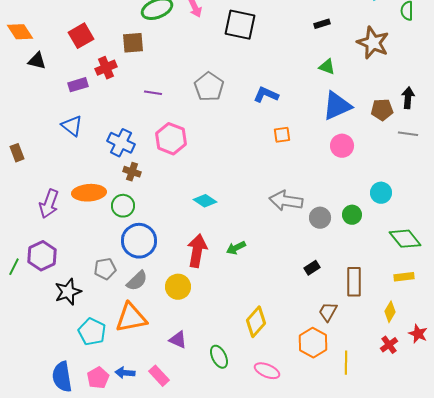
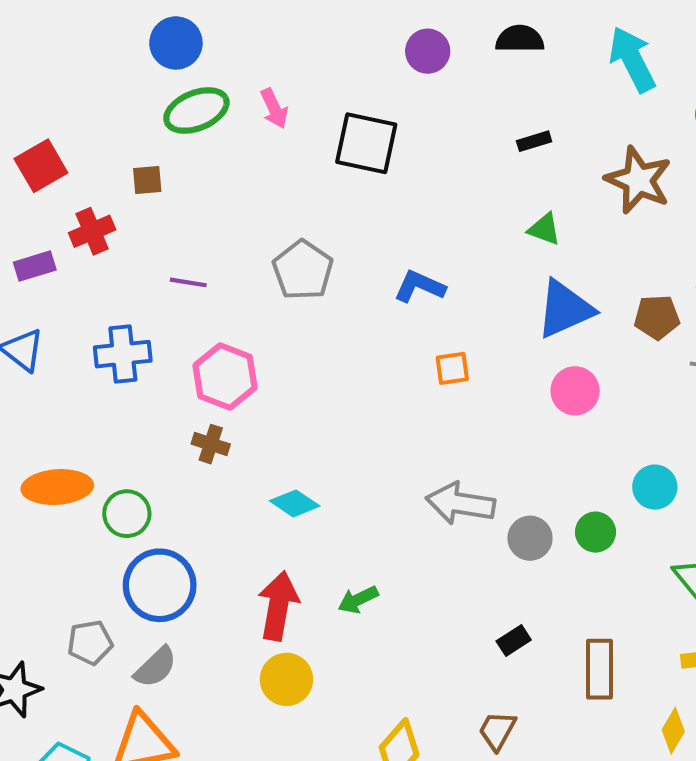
brown square: (133, 43) -> (147, 180), size x0.7
blue cross: (121, 143) -> (123, 354), moved, turned -32
brown cross: (132, 172) -> (211, 444), moved
yellow circle: (178, 287) -> (286, 679), moved
brown trapezoid: (328, 312) -> (497, 731), moved

